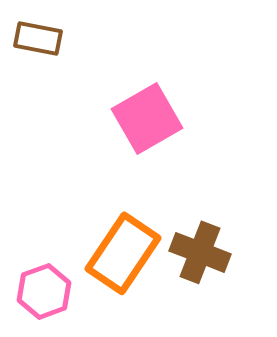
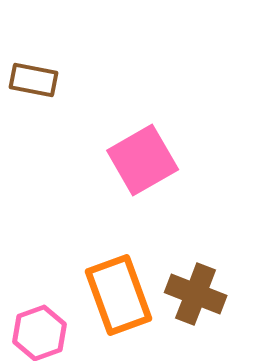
orange rectangle: (123, 253) -> (119, 295), turned -54

